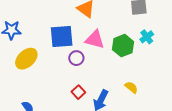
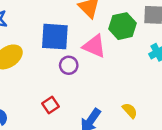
green hexagon: (123, 46) -> (122, 26), moved
red square: (78, 92) -> (51, 105), moved

